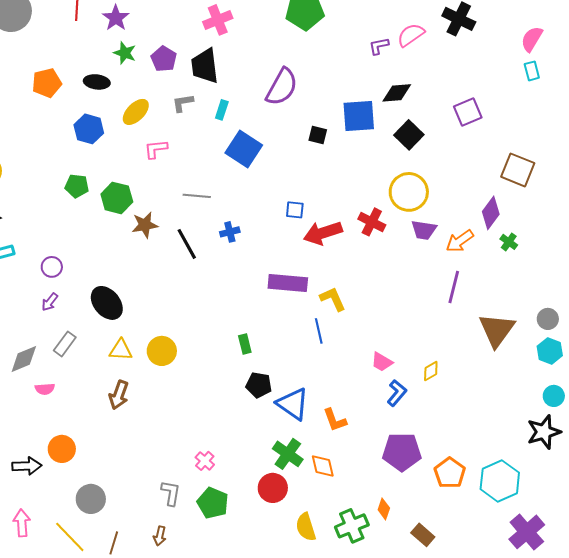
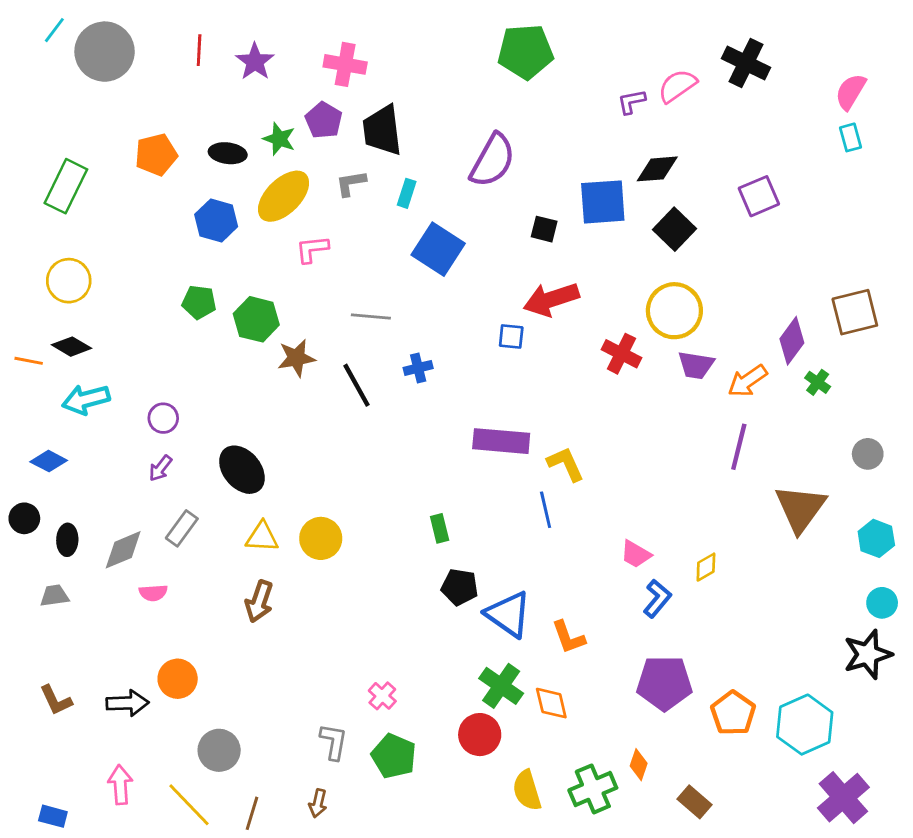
pink cross: (218, 20) -> (345, 64), moved, turned 32
green star: (125, 53) -> (279, 139), moved
yellow ellipse: (136, 112) -> (284, 196), size x1.4
brown square: (518, 170) -> (855, 312), moved, turned -36
red arrow: (323, 233) -> (551, 299), moved
gray circle: (548, 319) -> (868, 454), moved

